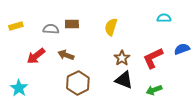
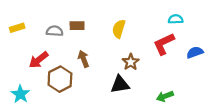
brown arrow: (66, 55) -> (84, 59), moved, turned 49
red L-shape: (153, 58) -> (164, 44), moved
black triangle: (124, 80) -> (120, 85), moved, turned -30
brown hexagon: (78, 83) -> (60, 79), moved

